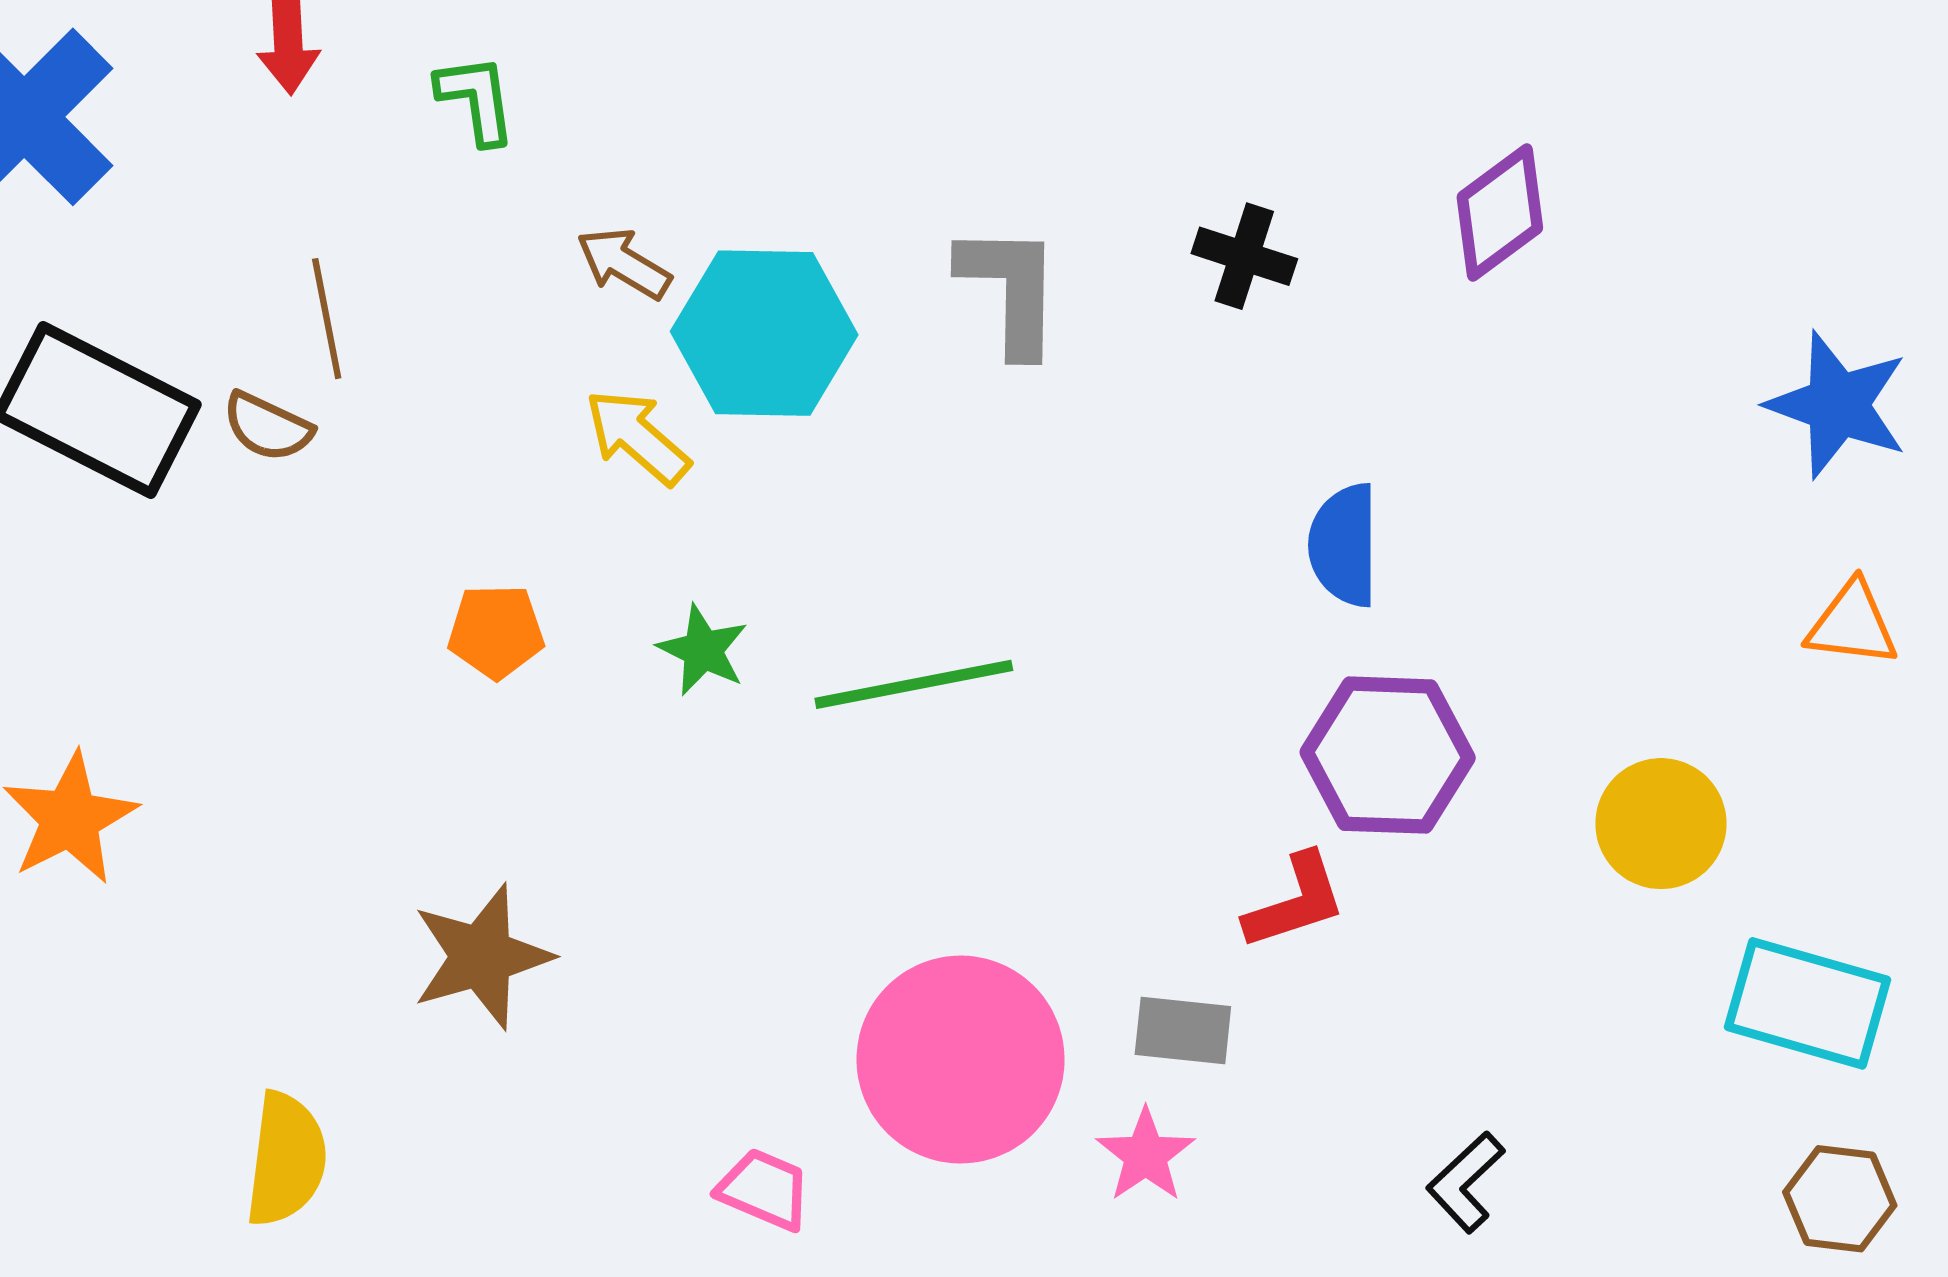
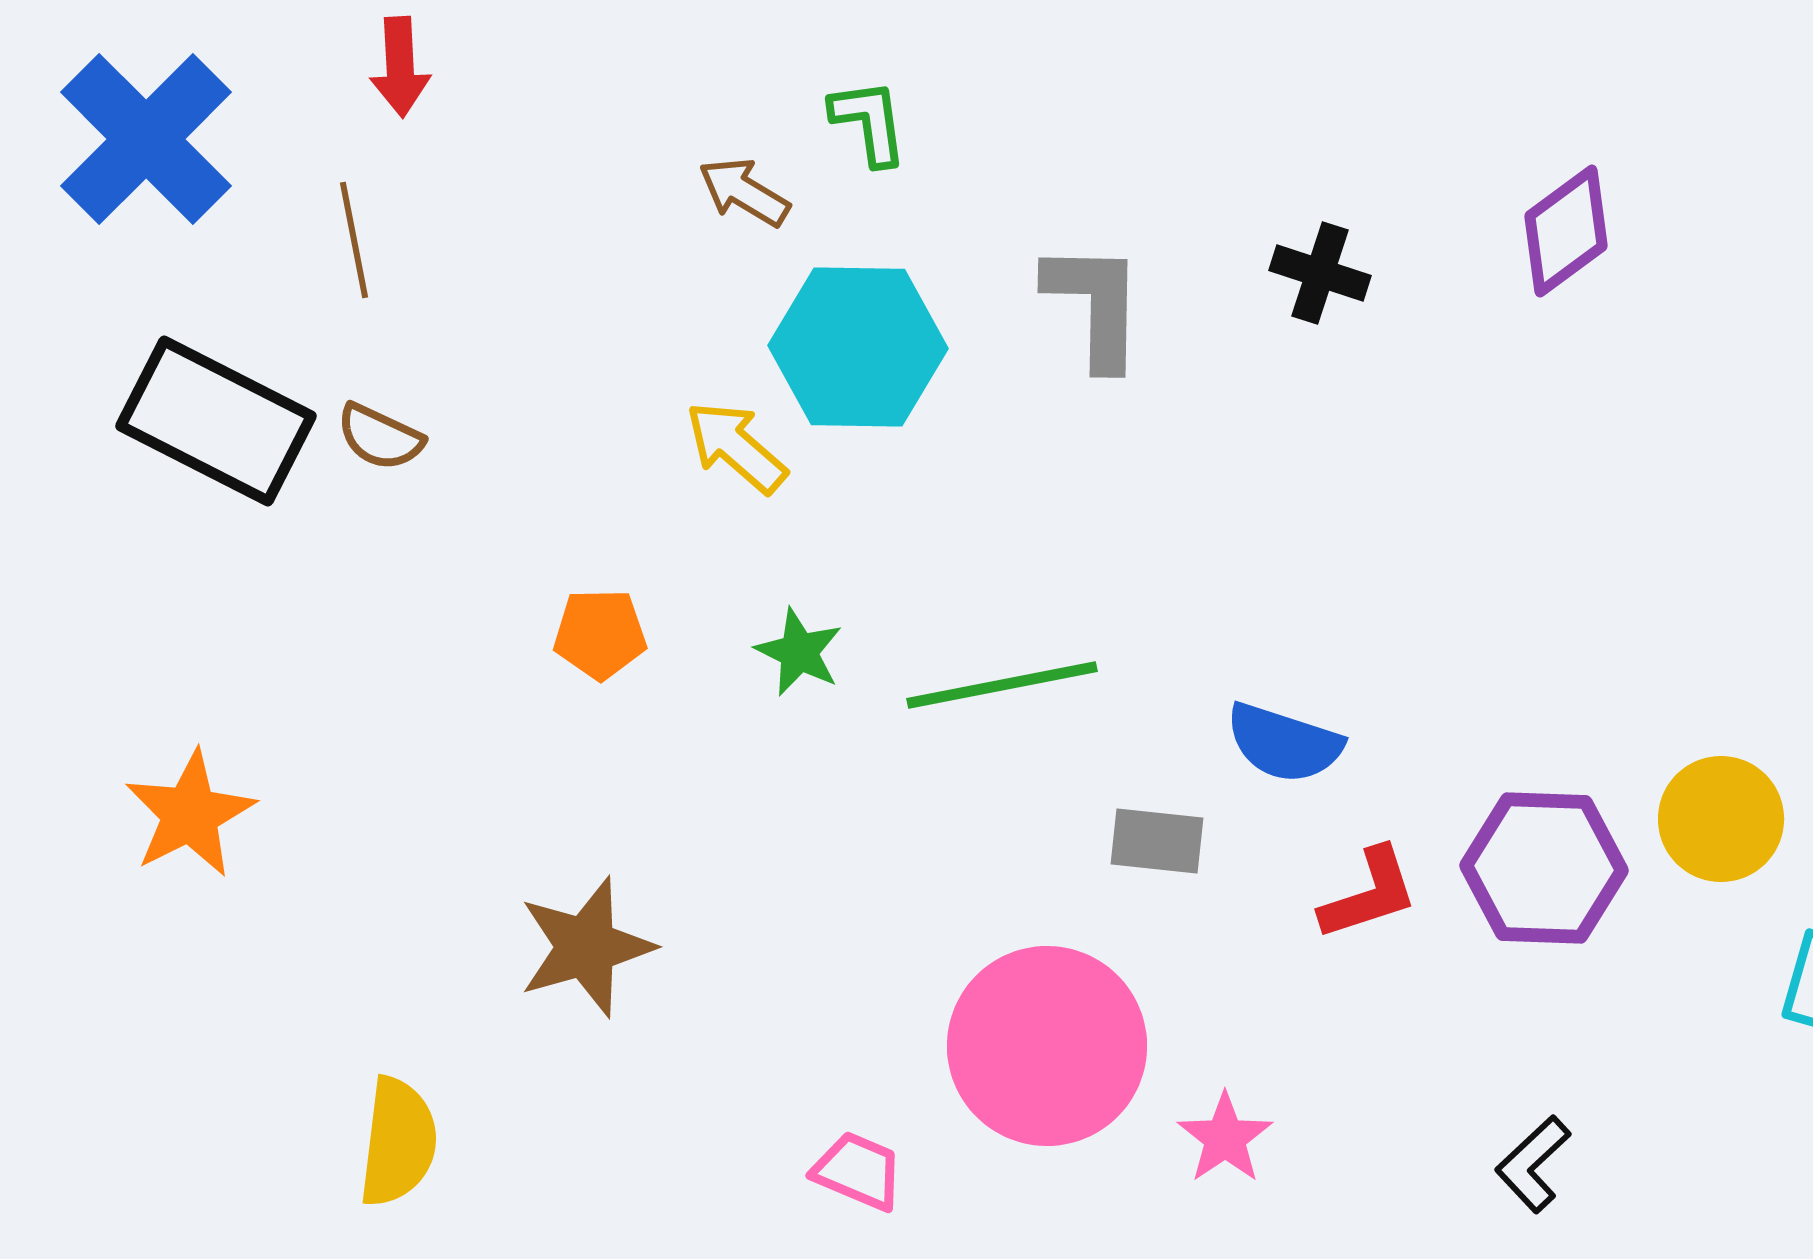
green L-shape: (476, 99) -> (869, 122), moved
brown arrow: (624, 263) -> (744, 192), moved
brown line: (327, 319) -> (354, 240), moved
blue semicircle: (1344, 545) -> (1284, 743), moved, turned -72
purple hexagon: (1388, 755) -> (1544, 868), moved
gray rectangle: (1183, 1030) -> (1157, 841), moved

